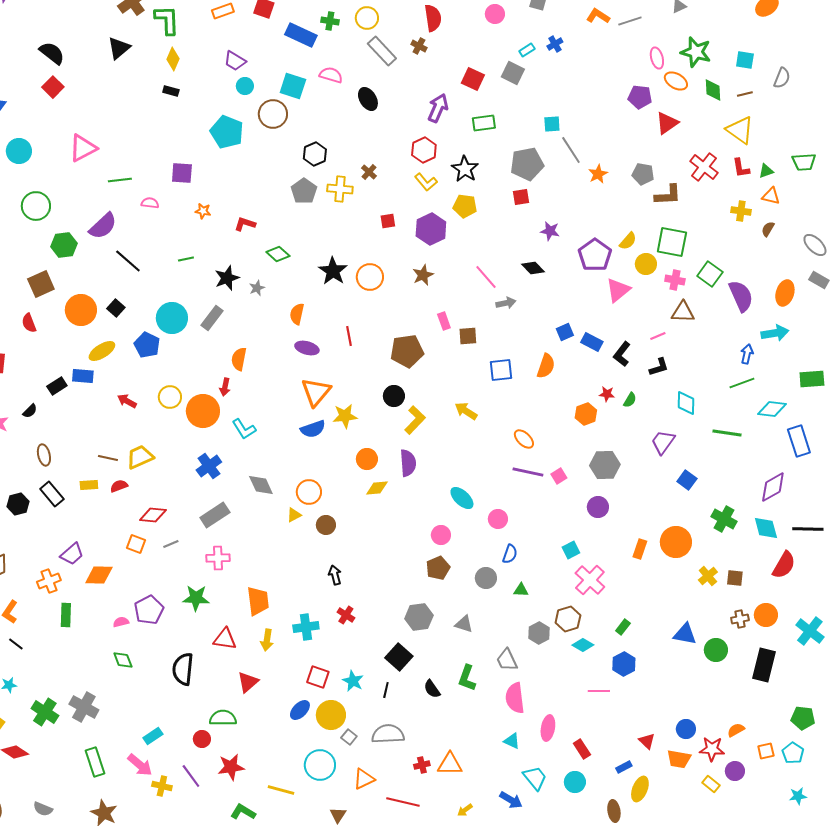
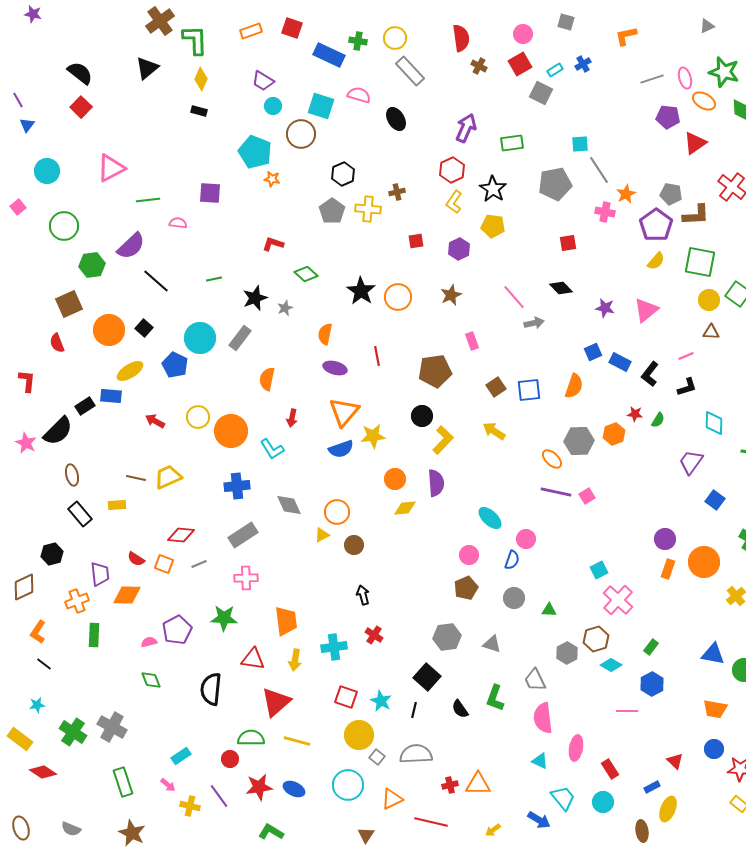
orange L-shape: (598, 16) -> (626, 36), turned -45
gray line: (630, 21) -> (652, 79), moved
brown cross: (419, 46) -> (479, 66), moved
red square: (473, 79) -> (520, 64), moved, turned 35
brown cross: (369, 172) -> (397, 192), turned 35
yellow L-shape: (426, 182) -> (454, 202), turned 75
red square: (521, 197) -> (568, 243), moved
orange star: (203, 211) -> (272, 179), moved
purple hexagon: (431, 229) -> (459, 249), size x0.7
purple star: (550, 231) -> (605, 308), moved
purple pentagon: (595, 255) -> (656, 225), moved
yellow circle: (646, 264) -> (709, 300), moved
pink cross: (675, 280) -> (605, 212), moved
brown triangle: (683, 312) -> (711, 332), size x0.7
brown square: (468, 336) -> (496, 387), moved, turned -30
red arrow: (225, 387) -> (292, 418), moved
black semicircle: (30, 411) -> (58, 431), size x2.0
gray hexagon: (605, 465) -> (579, 441), moved
blue cross: (209, 466) -> (237, 486), turned 30
red semicircle: (119, 486) -> (136, 559), moved, turned -126
black hexagon: (18, 504) -> (52, 554), moved
purple circle: (598, 507) -> (665, 539), moved
purple trapezoid: (72, 554) -> (100, 574), turned -55
blue semicircle: (510, 554) -> (512, 560), moved
red triangle: (248, 682) -> (276, 702), size x1.4
blue ellipse: (300, 710) -> (294, 789), moved, turned 70
orange trapezoid: (679, 759) -> (715, 709), moved
pink arrow: (140, 765) -> (168, 785), size x0.6
yellow line: (281, 790) -> (297, 741), moved

